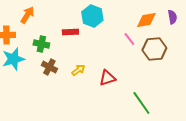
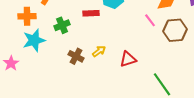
green cross: (41, 44) -> (62, 25), turned -35
brown cross: (49, 67) -> (76, 56), moved

